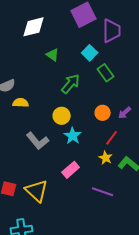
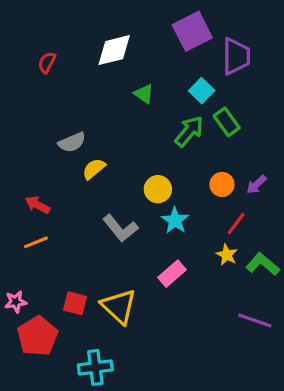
green arrow: (71, 84) -> (189, 131), moved
yellow semicircle: (21, 103) -> (94, 169), turned -42
purple line: (103, 192) -> (255, 320), moved

